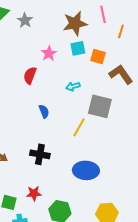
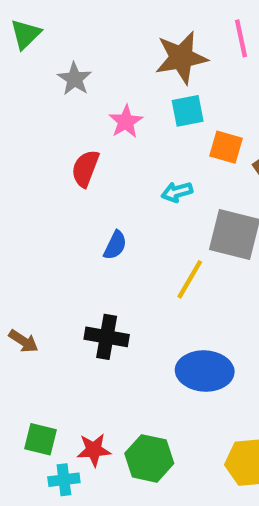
gray star: (25, 20) -> (75, 79), moved
orange square: (98, 56) -> (226, 147), moved
blue semicircle: (44, 111) -> (115, 245), turned 48
red star: (34, 193) -> (94, 450), moved

